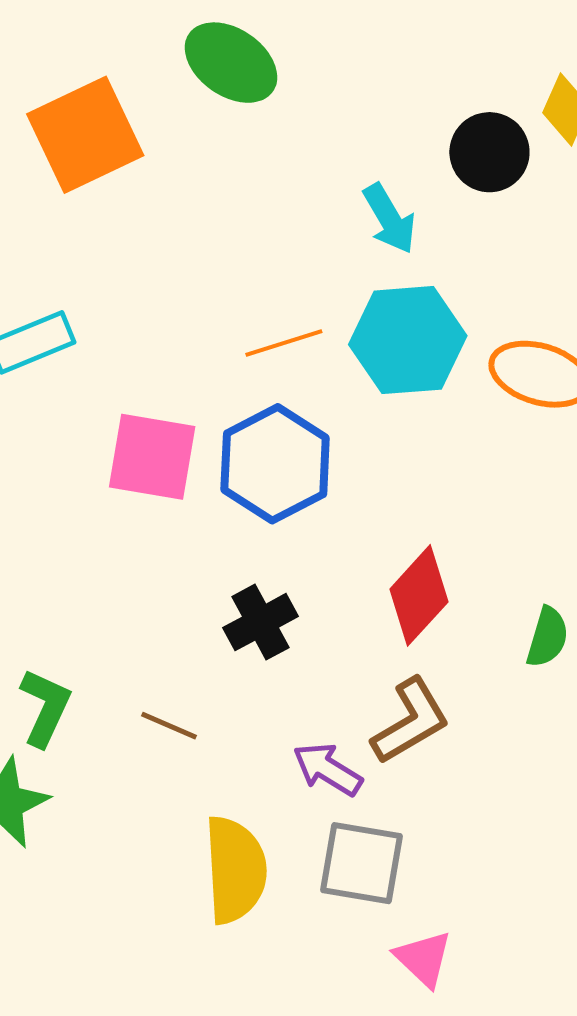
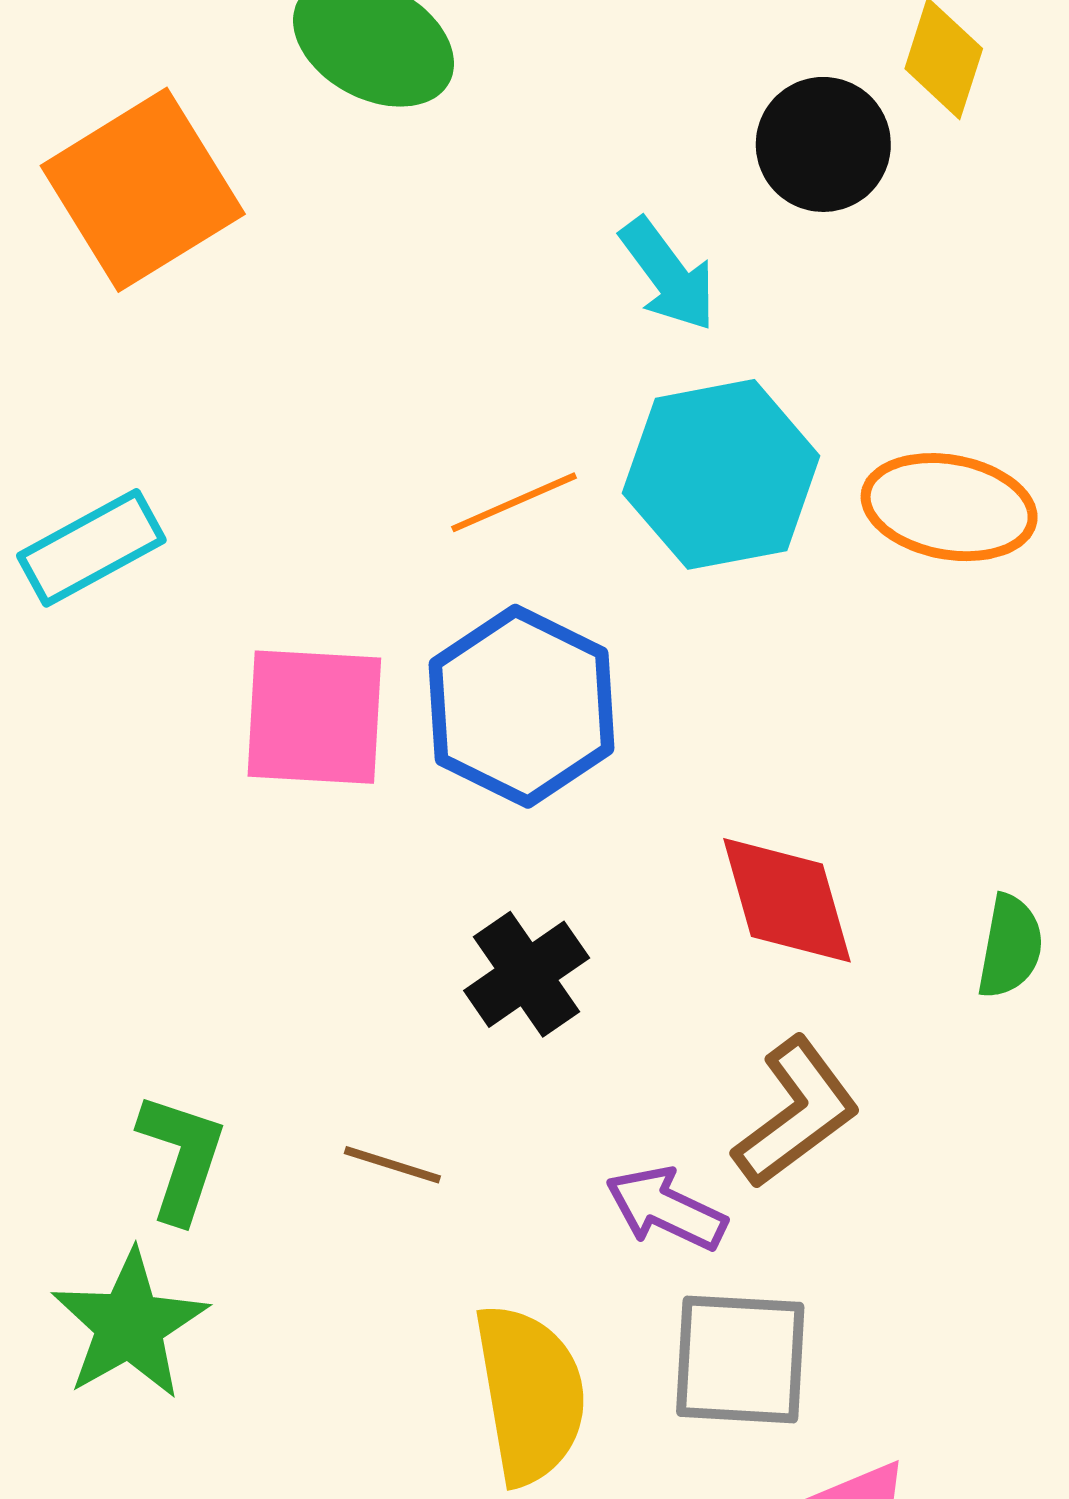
red diamond: (419, 595) -> (787, 900), turned -52

